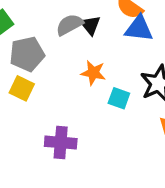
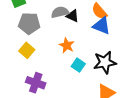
black triangle: (90, 25) -> (73, 16), turned -40
yellow square: (22, 88) -> (27, 50), moved

